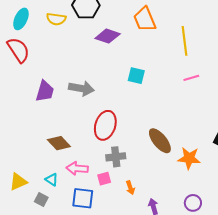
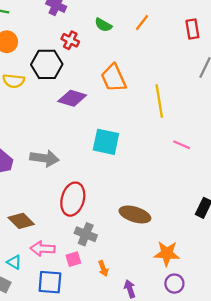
cyan square: (136, 76) -> (106, 142), size x1.4
pink line: (191, 78) -> (182, 145), moved, turned 42
brown ellipse: (160, 141) -> (135, 215), turned -32
gray cross: (116, 157) -> (86, 234), turned 30
orange star: (189, 158) -> (167, 253), moved

